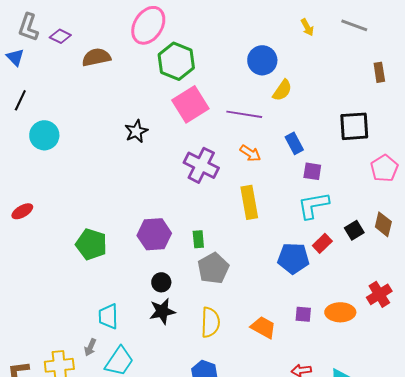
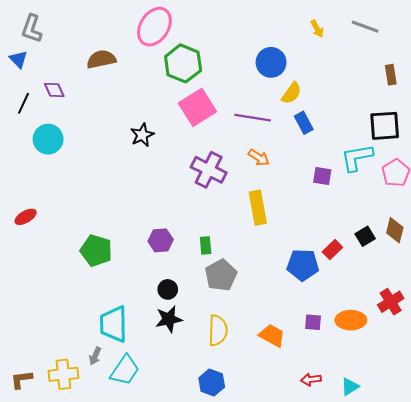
purple diamond: (60, 36) -> (54, 90), moved, turned 40
black square: (354, 126) -> (385, 126), moved
blue rectangle: (294, 143) -> (304, 123), moved
cyan L-shape: (313, 205) -> (357, 158), moved
purple hexagon: (154, 234) -> (161, 240), size x0.7
cyan trapezoid: (108, 316) -> (114, 324), size x1.4

